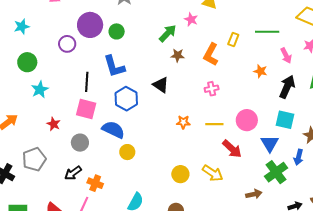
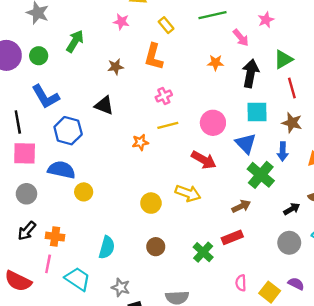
green arrow: (168, 33) -> (75, 41), moved
yellow rectangle: (233, 40) -> (166, 25), moved, turned -48
yellow line: (214, 124) -> (168, 125), moved

